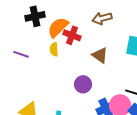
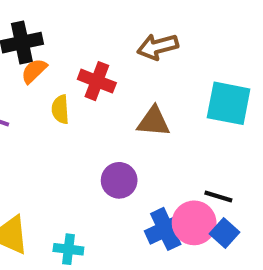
orange semicircle: (58, 27) -> (34, 71), moved, size x0.6
brown triangle: (100, 55) -> (154, 122), turned -30

